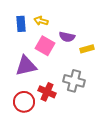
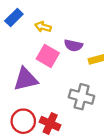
blue rectangle: (21, 24) -> (14, 17), moved, turned 49
red cross: (47, 92) -> (50, 123), moved

